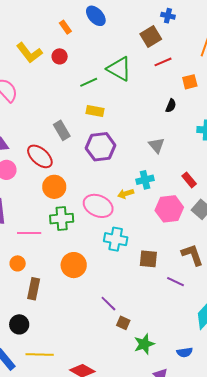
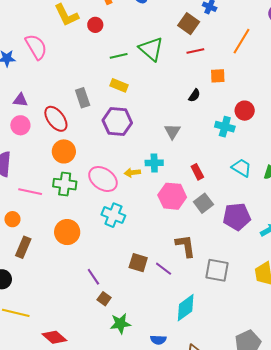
brown square: (151, 36) -> (189, 24), turned -35
brown square: (148, 259) -> (138, 263), moved

